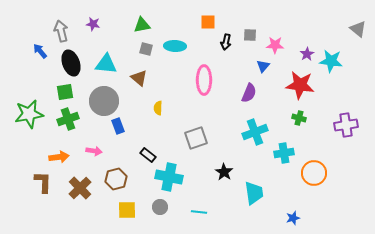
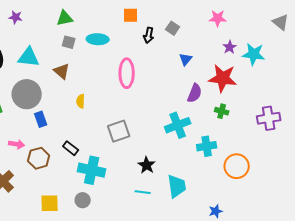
gray square: (250, 35) -> (173, 28), turned 32
pink star: (275, 45) -> (218, 18), moved
purple semicircle: (249, 93) -> (195, 93), moved
brown hexagon: (116, 179) -> (39, 158), moved
cyan line: (199, 212) -> (143, 192), moved

